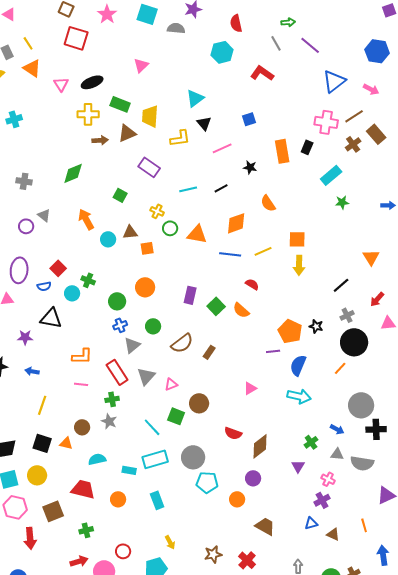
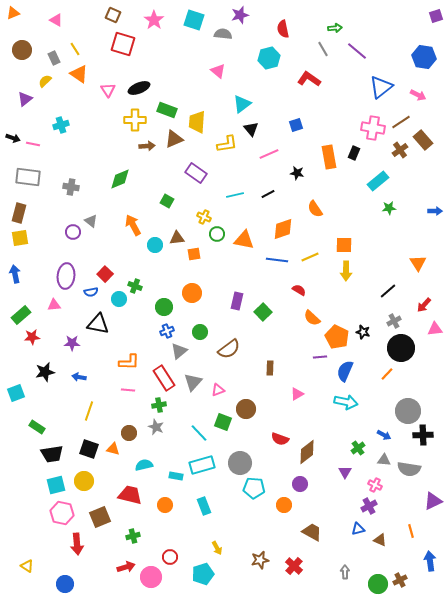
pink triangle: (141, 65) -> (218, 71), moved, turned -35
orange semicircle: (241, 310) -> (312, 318), moved
brown rectangle: (209, 352) -> (270, 368), moved, turned -32

